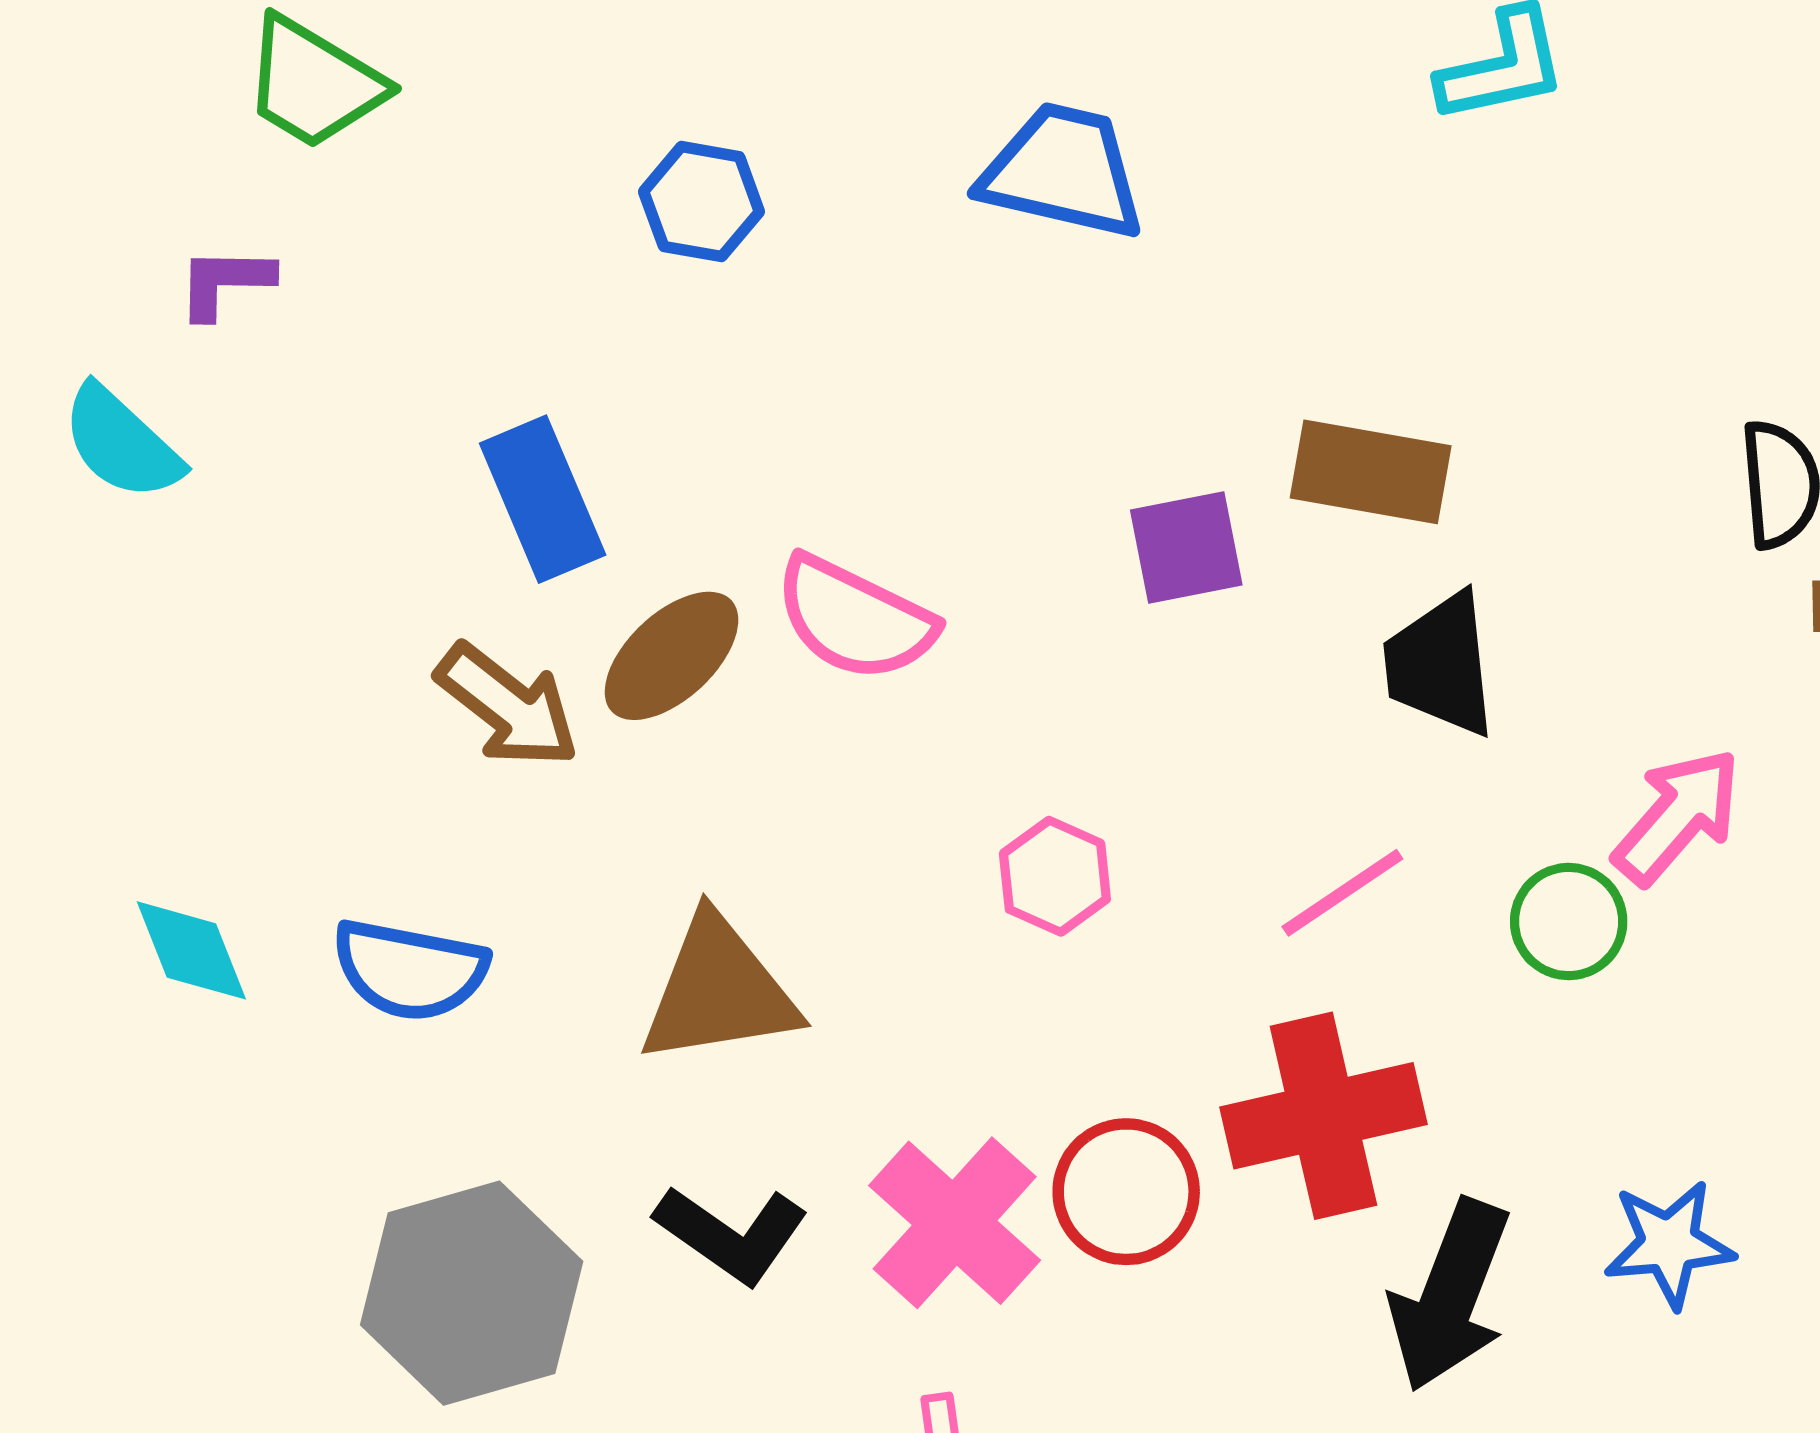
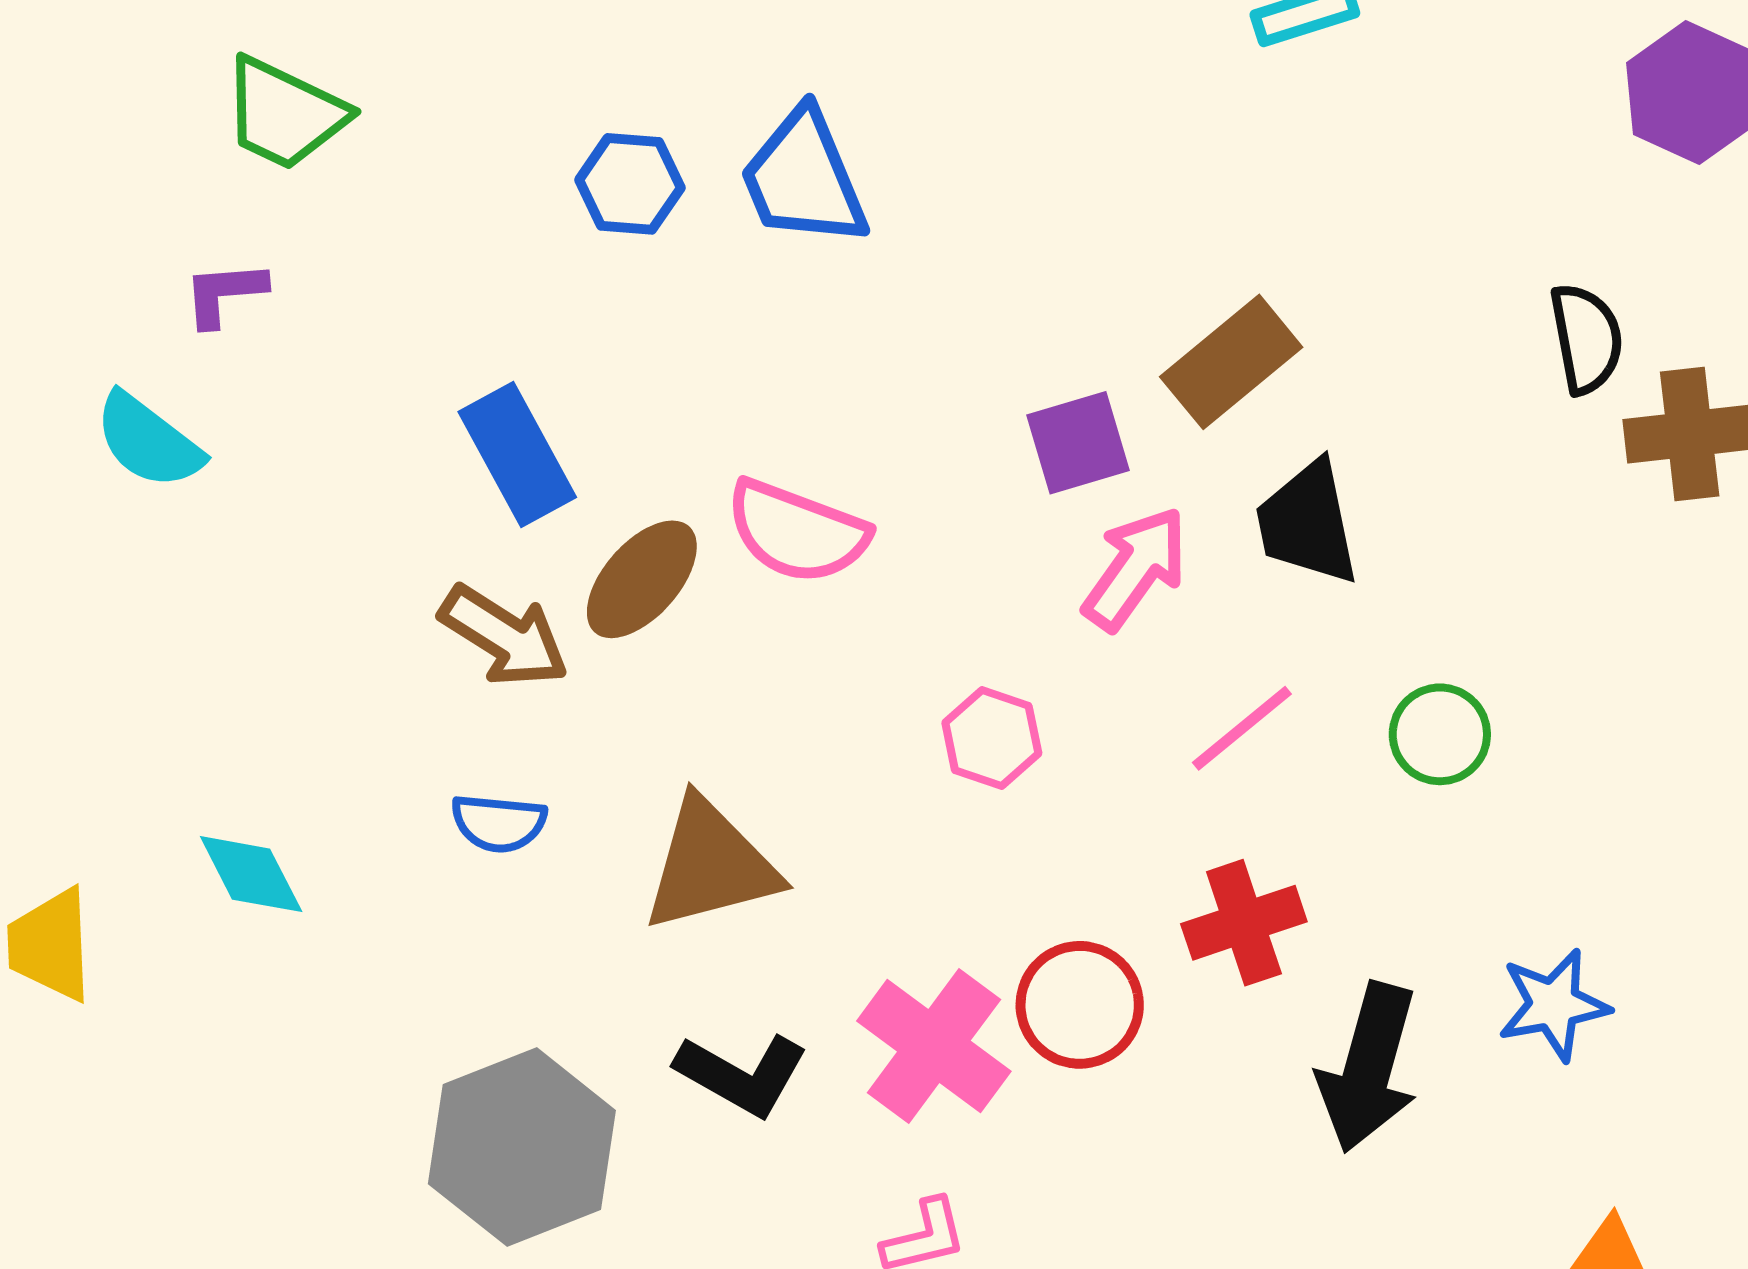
blue trapezoid: (1063, 171) -> (804, 178), moved, turned -120
brown rectangle: (1371, 472) -> (1231, 362), turned -44
pink arrow: (1677, 816) -> (1135, 568), moved
blue semicircle: (410, 970) -> (499, 823), moved, size x0.7
red cross: (1323, 1116) -> (1244, 923), size x0.7

